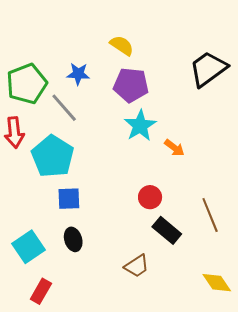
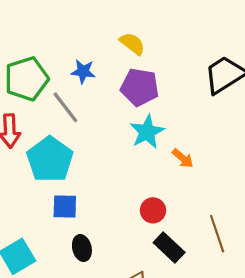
black ellipse: (73, 239) -> (82, 248), moved

